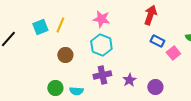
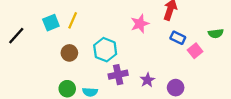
pink star: (101, 19) -> (140, 24), moved, turned -30
cyan hexagon: (101, 45) -> (105, 50), moved
brown circle: (65, 55) -> (69, 53), moved

